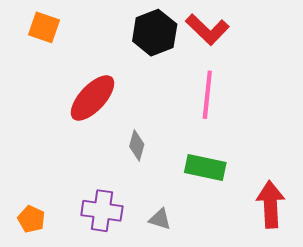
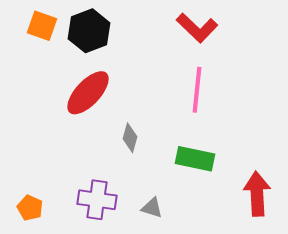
black hexagon: (155, 33) -> (89, 31), moved

